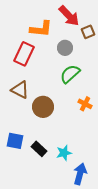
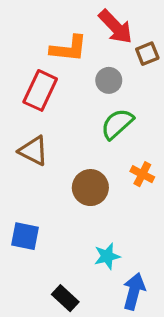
brown circle: (43, 107) -> (90, 188), moved
black rectangle: (39, 149) -> (65, 298), moved

